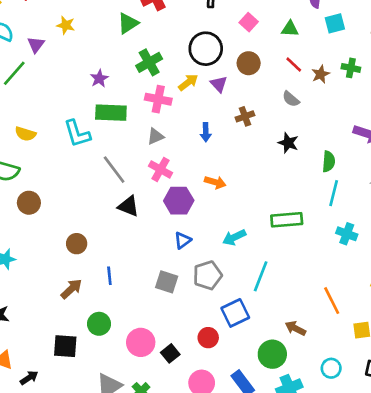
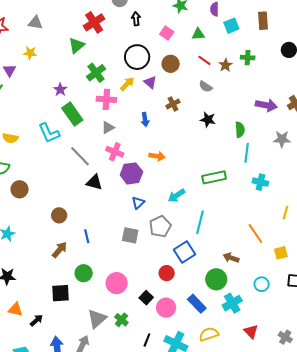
green rectangle: (111, 113) -> (72, 114), turned 60
black square: (170, 353) -> (146, 298), moved

